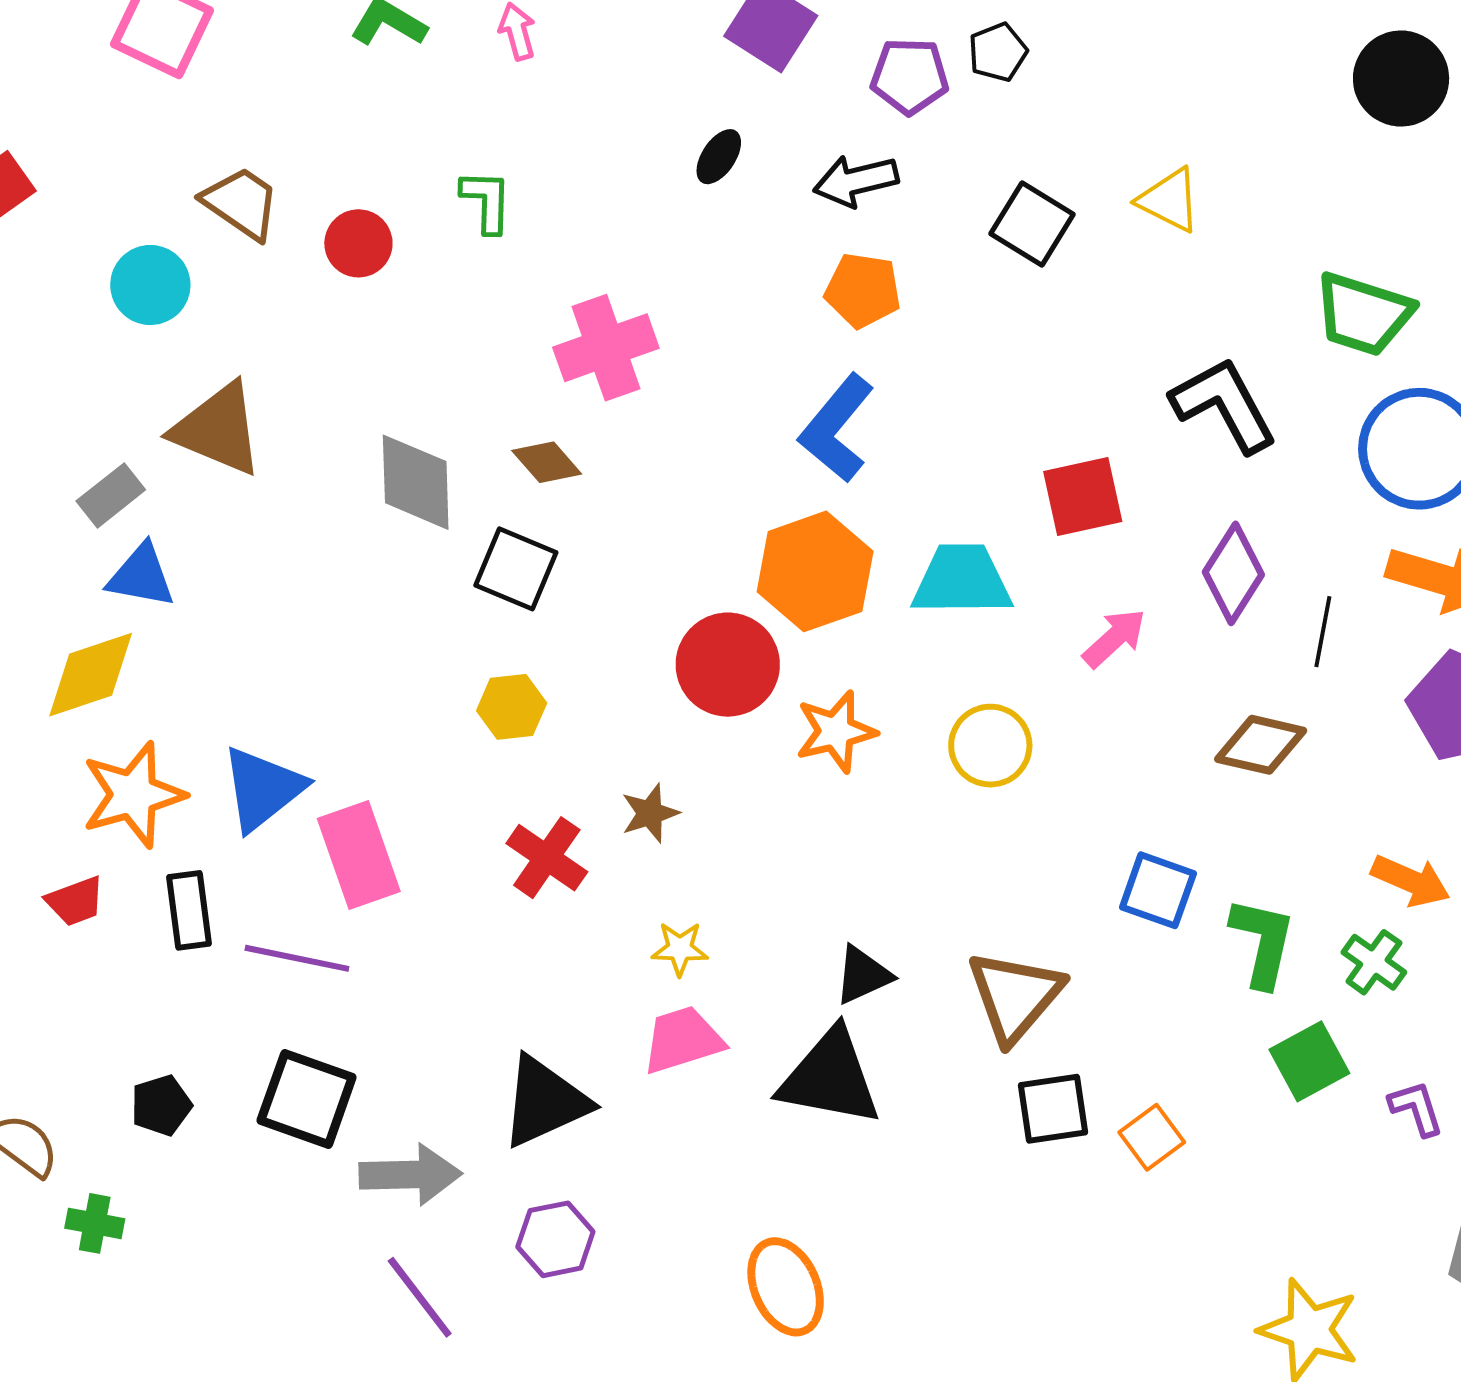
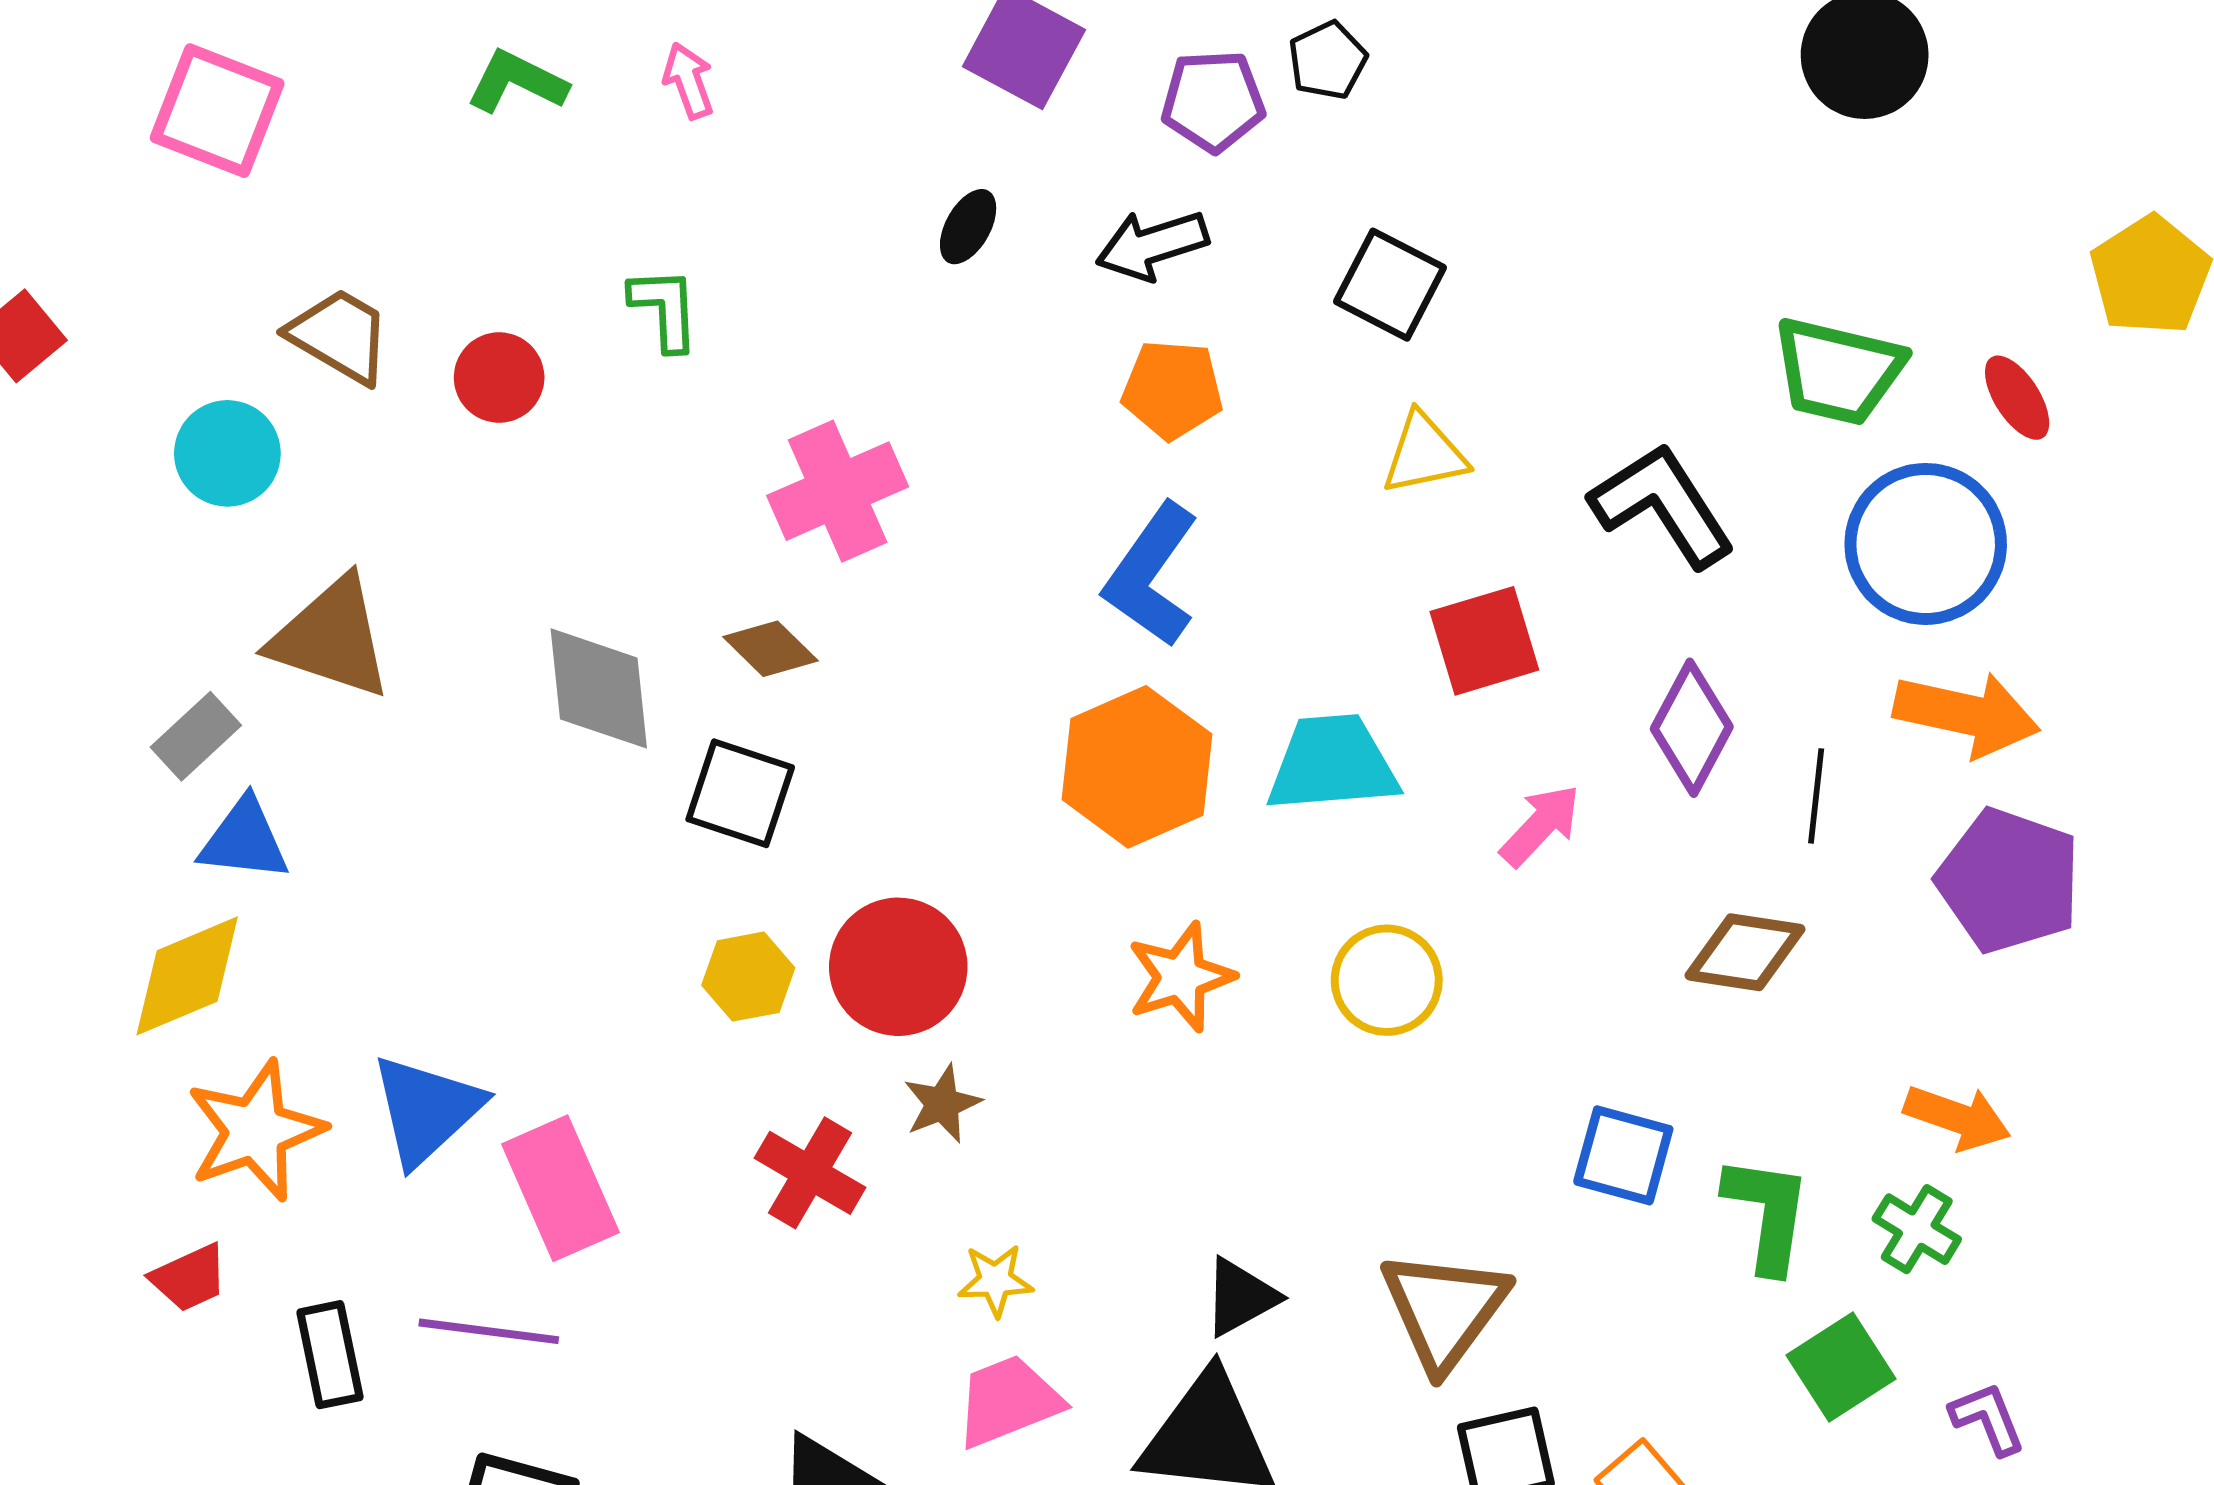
yellow triangle: (1169, 200) -> (1424, 454), moved, turned -34
red circle: (728, 665) -> (898, 967), moved
black rectangle: (189, 910) -> (330, 1355), moved

